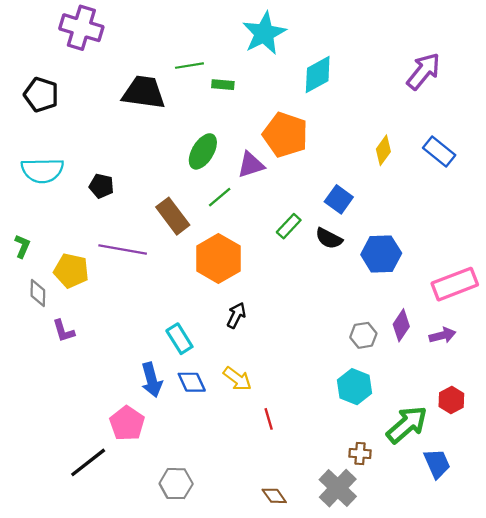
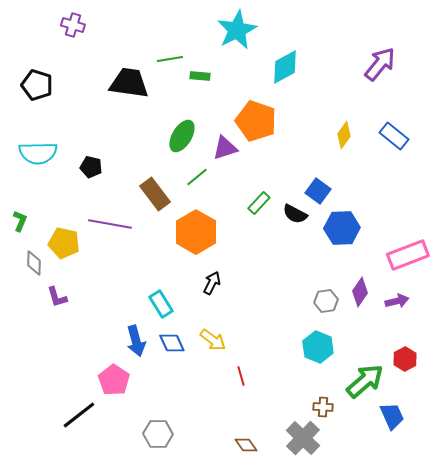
purple cross: (81, 28) -> (73, 25), size x0.6
blue square: (339, 199) -> (318, 191), moved

